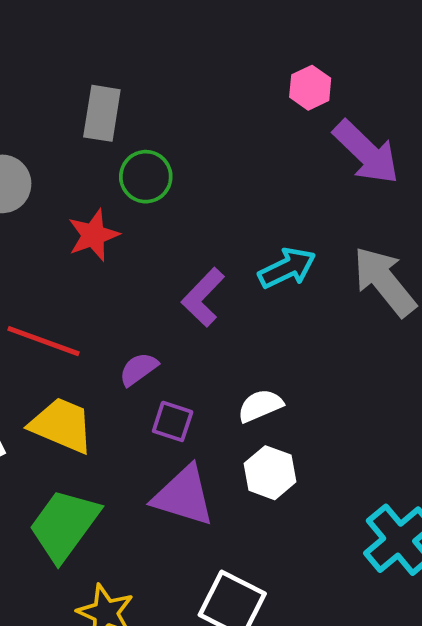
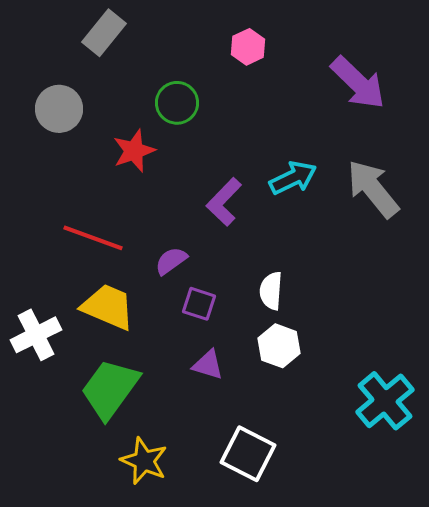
pink hexagon: (310, 88) -> (248, 47), moved
gray rectangle: (102, 113) -> (104, 33), moved, turned 30
white semicircle: (260, 406) -> (271, 291), turned -63
purple triangle: (184, 496) -> (208, 365), size x0.6

